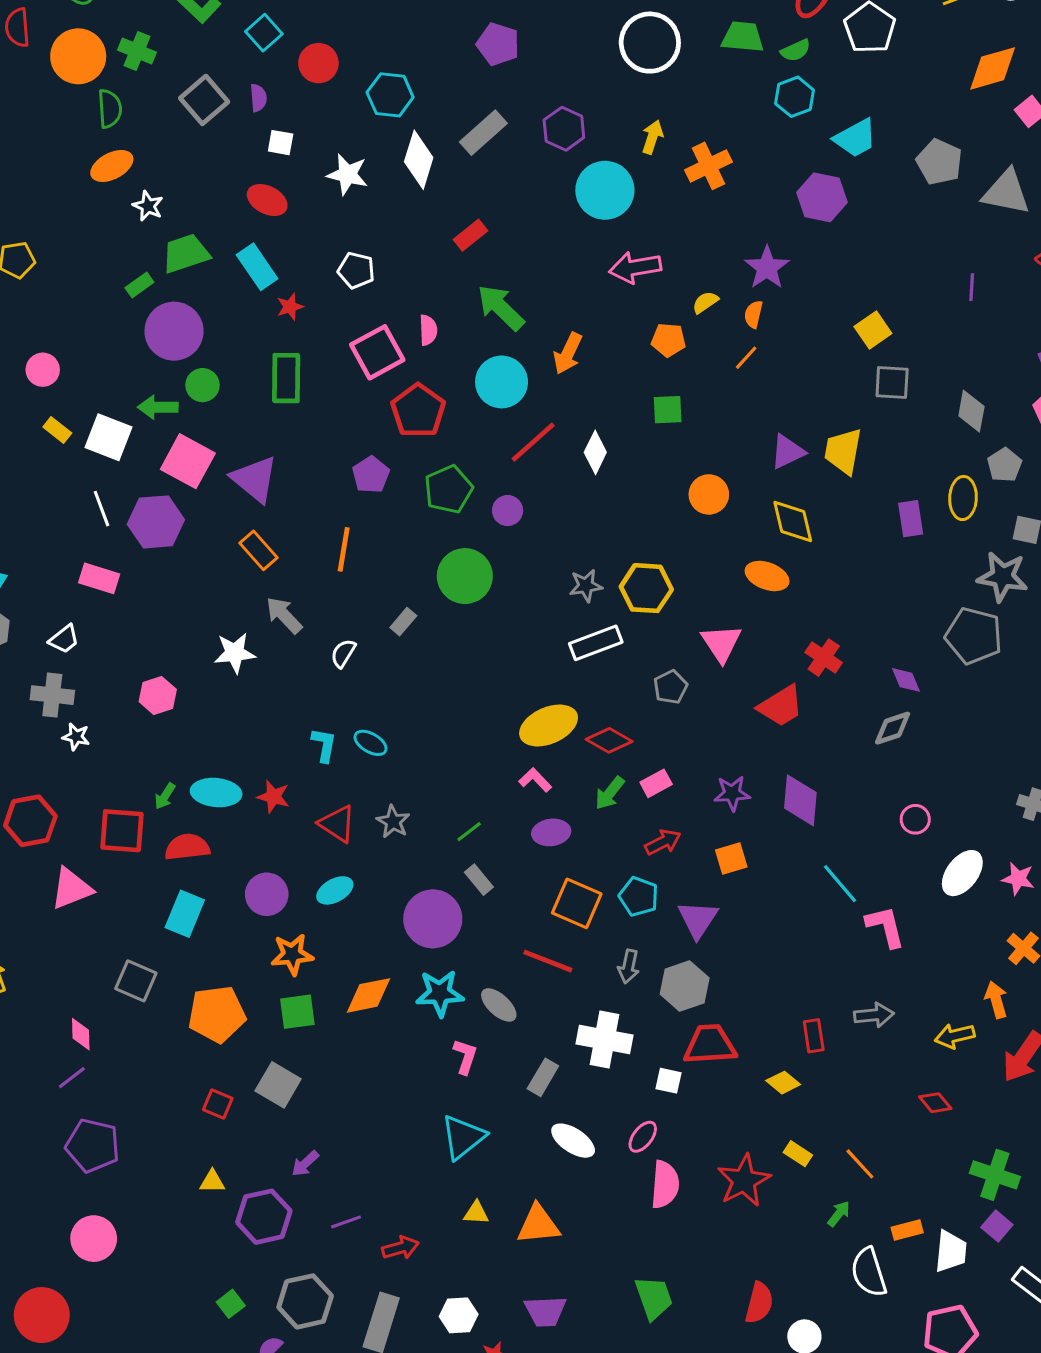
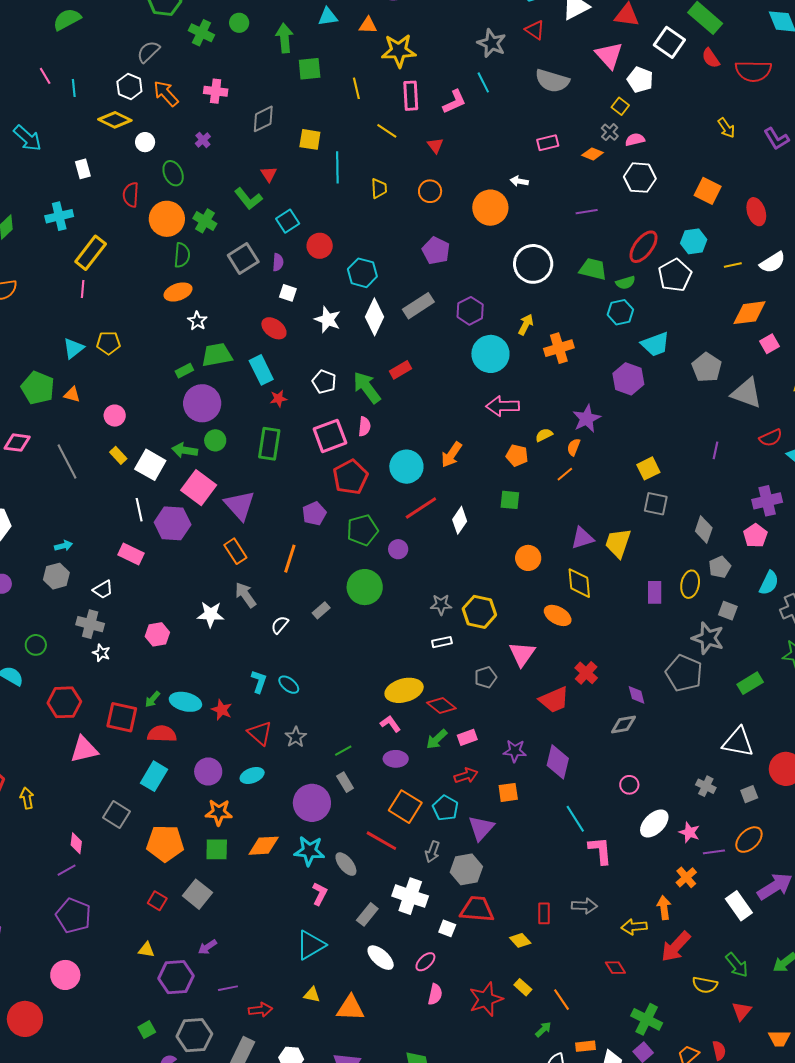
green arrow: (501, 308) -> (367, 387), moved
white rectangle: (596, 643) -> (442, 642), size x0.6
pink semicircle: (665, 1185) -> (435, 994), size x0.7

